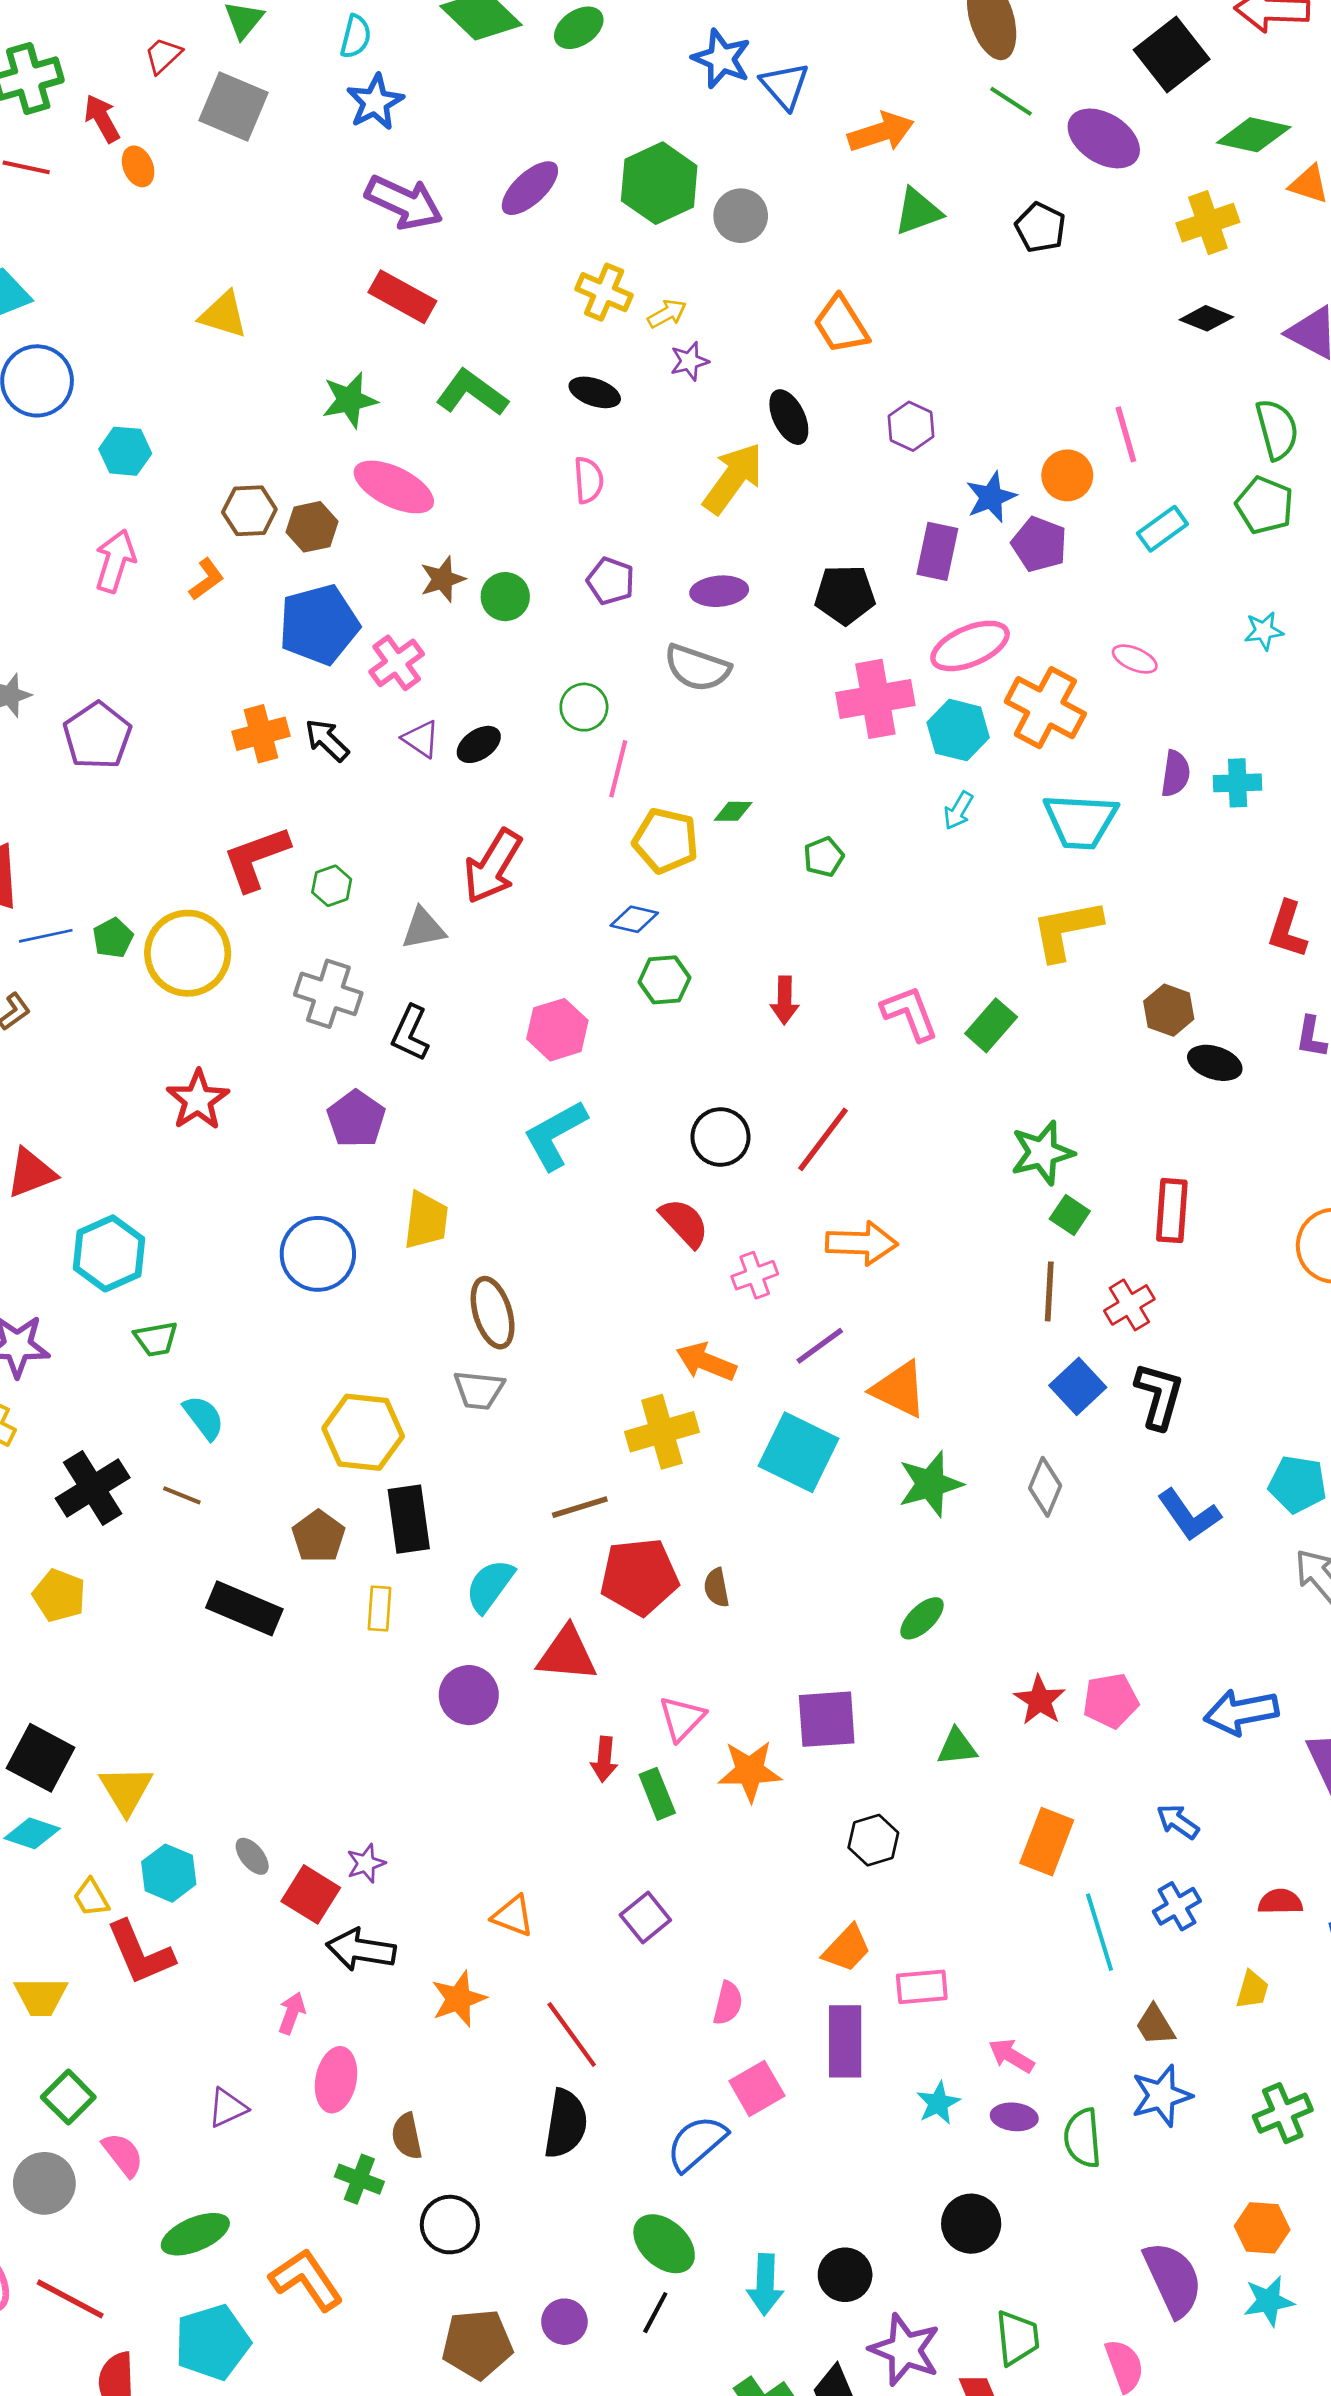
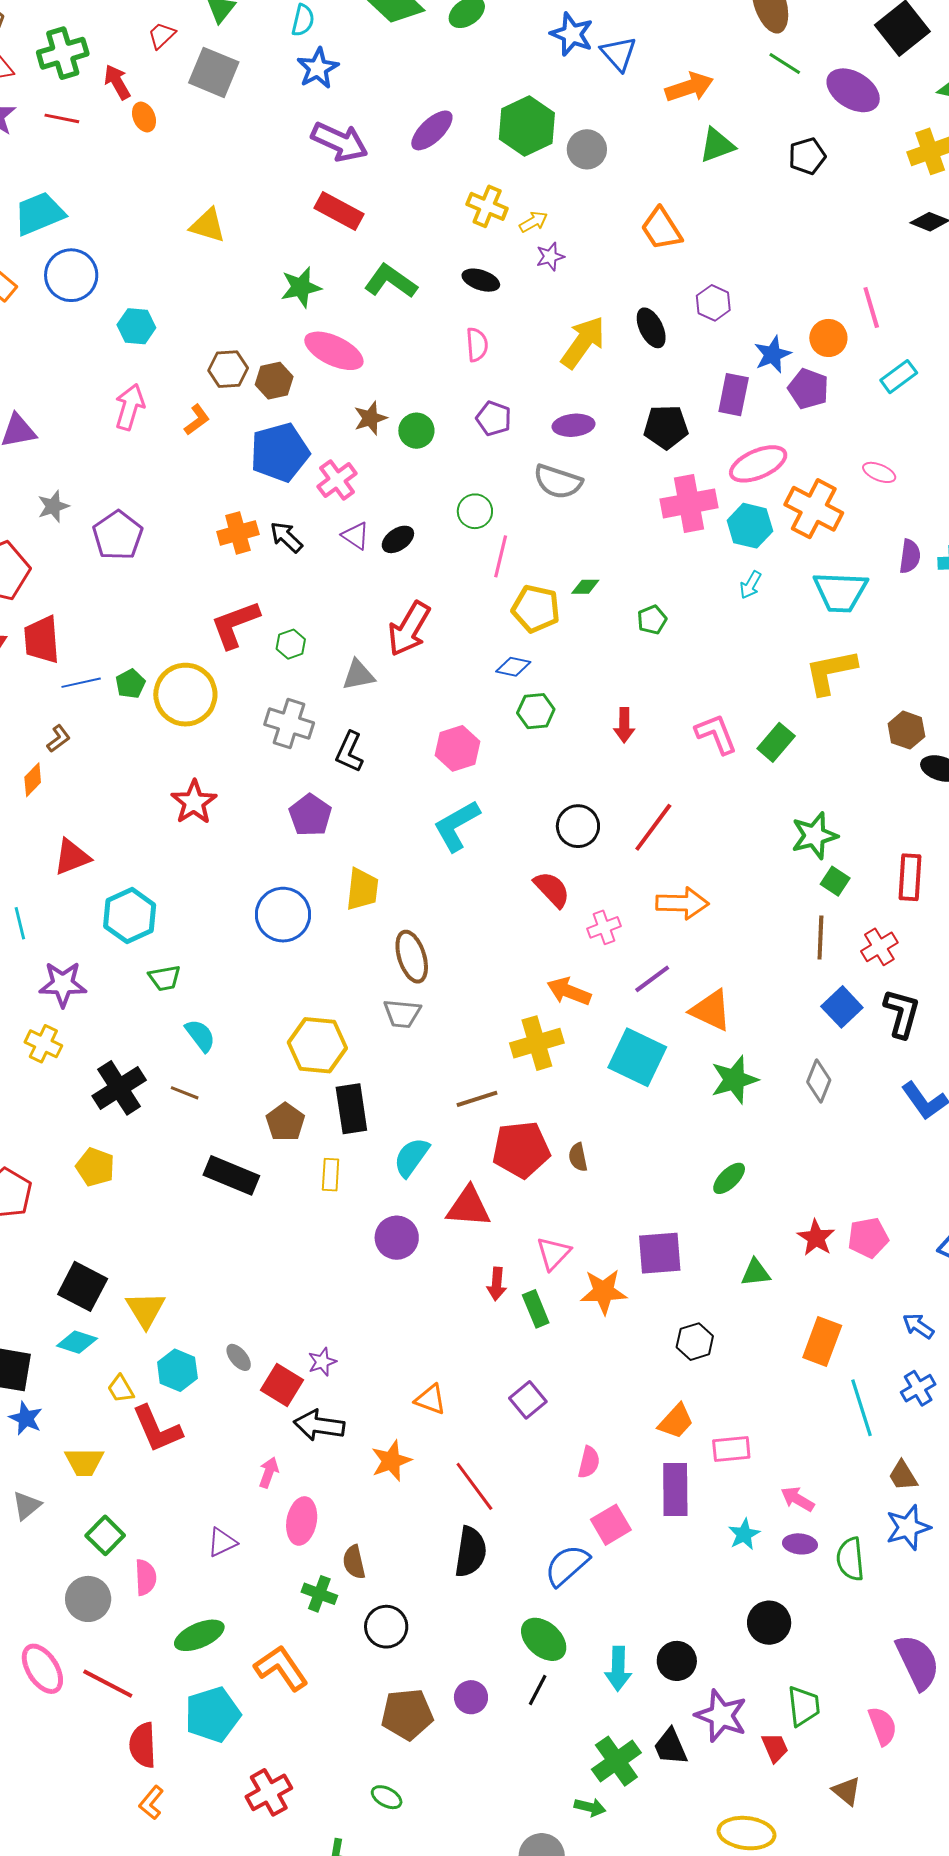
black pentagon: (1040, 228) -> (807, 156), turned 30
black ellipse: (789, 417) -> (651, 328), moved
pink semicircle: (123, 2155) -> (146, 1577), turned 36

